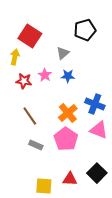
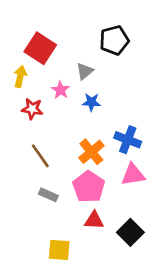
pink star: (45, 75) -> (60, 90), moved
pink triangle: (99, 130) -> (133, 175), turned -30
red triangle: (70, 179) -> (94, 220), moved

